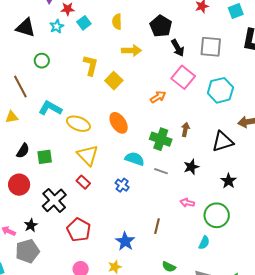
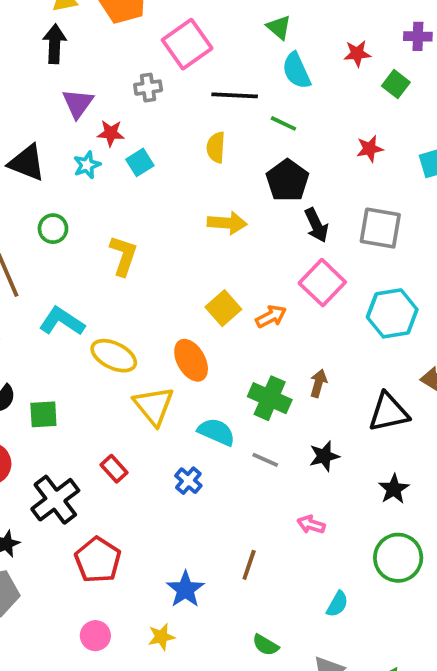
yellow semicircle: (117, 22) -> (216, 147), moved
yellow L-shape: (91, 65) -> (123, 256), moved
yellow square: (114, 81) -> (223, 308), moved
yellow triangle: (88, 155) -> (154, 406), moved
green circle: (217, 215) -> (398, 558), moved

